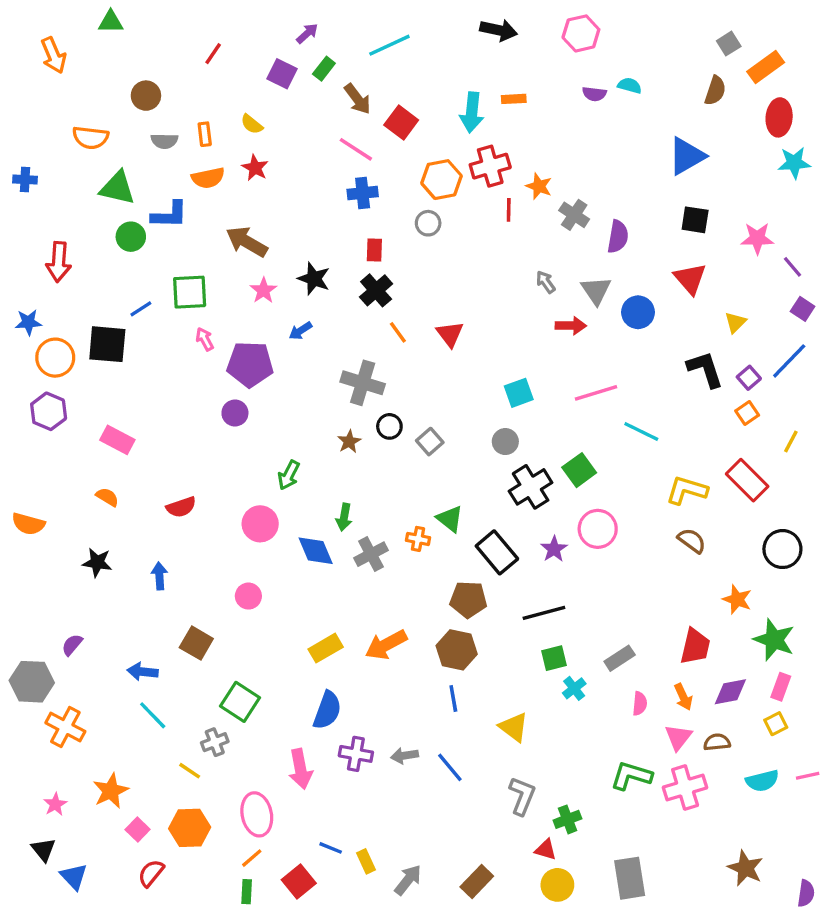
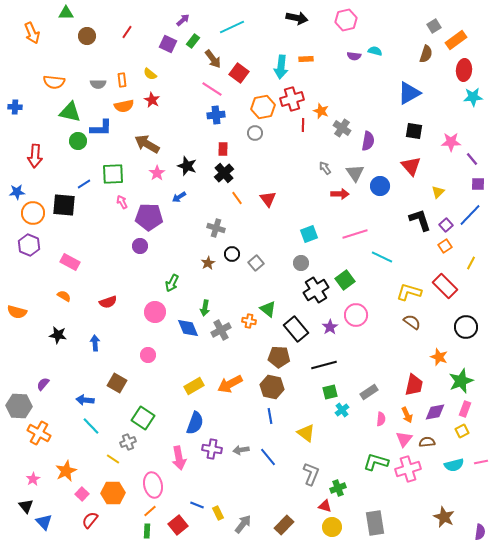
brown circle: (146, 96) -> (87, 36), moved
purple square: (803, 309) -> (478, 184), turned -32
gray cross: (363, 383) -> (216, 228), size x0.7
green star: (774, 640) -> (461, 381), turned 30

